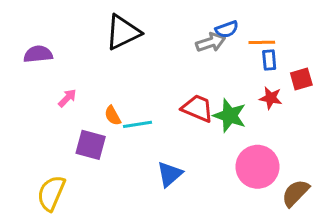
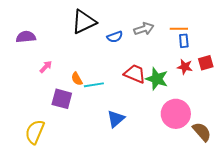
blue semicircle: (227, 29) -> (115, 37), moved
red square: (301, 79) -> (206, 63), moved
brown semicircle: (296, 193) -> (202, 132), turned 95

